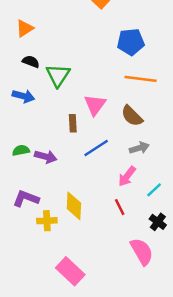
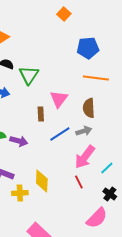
brown semicircle: (132, 116) -> (89, 108), turned 42
gray arrow: (139, 148) -> (84, 131), moved
pink arrow: (127, 176) -> (85, 157), size x1.4
pink semicircle: (142, 252) -> (97, 218), turned 75

